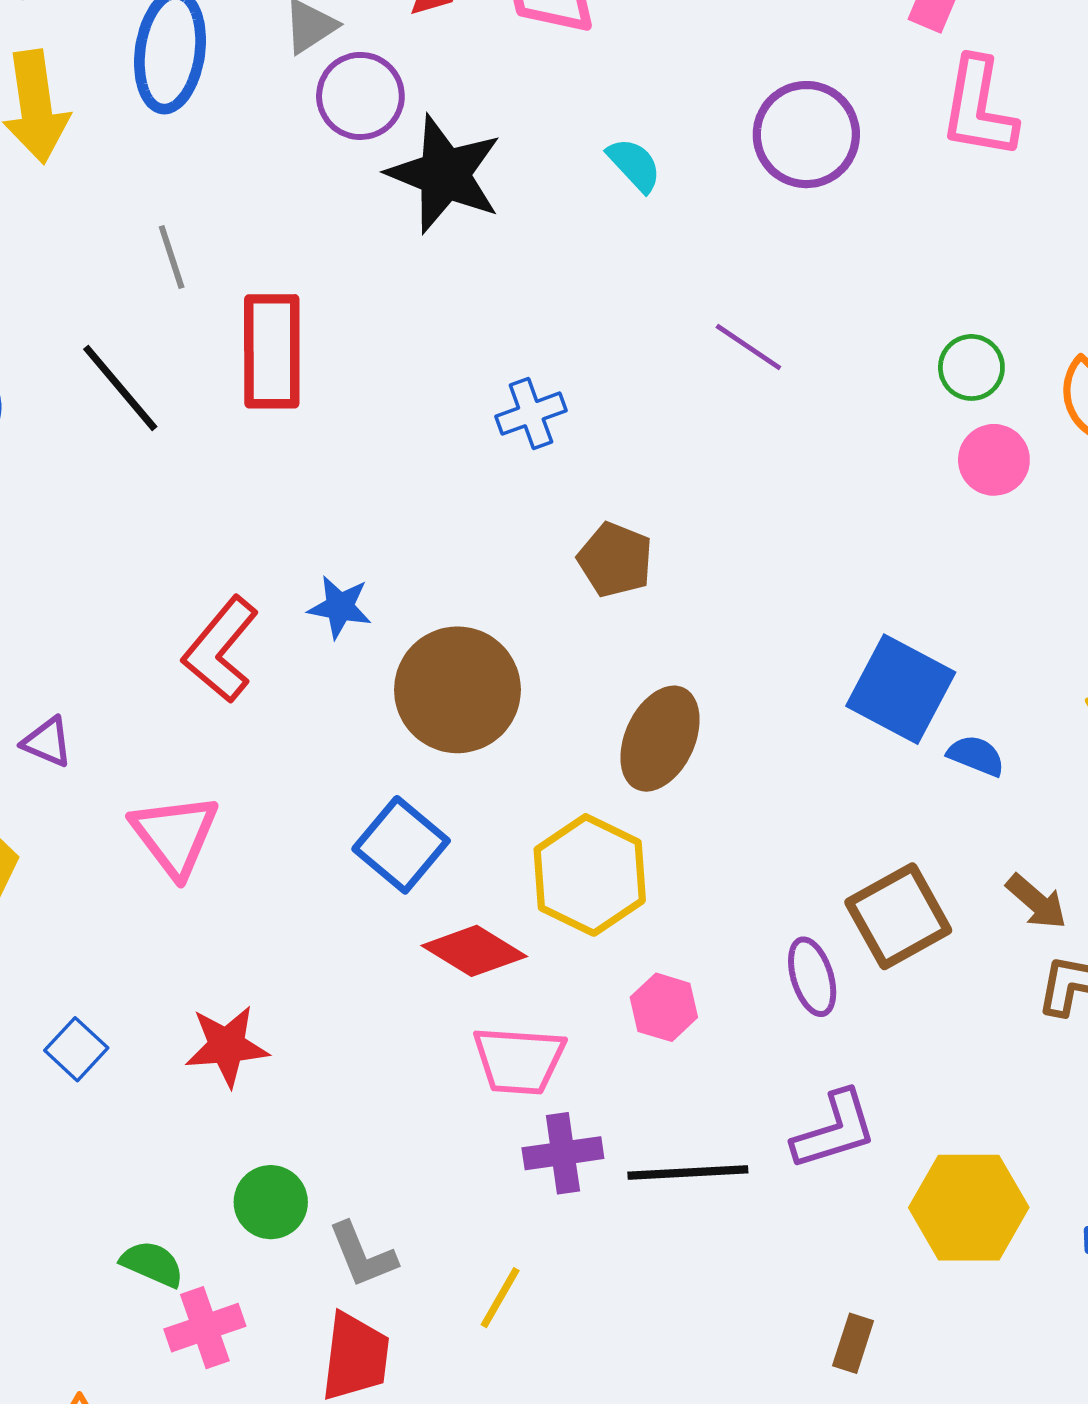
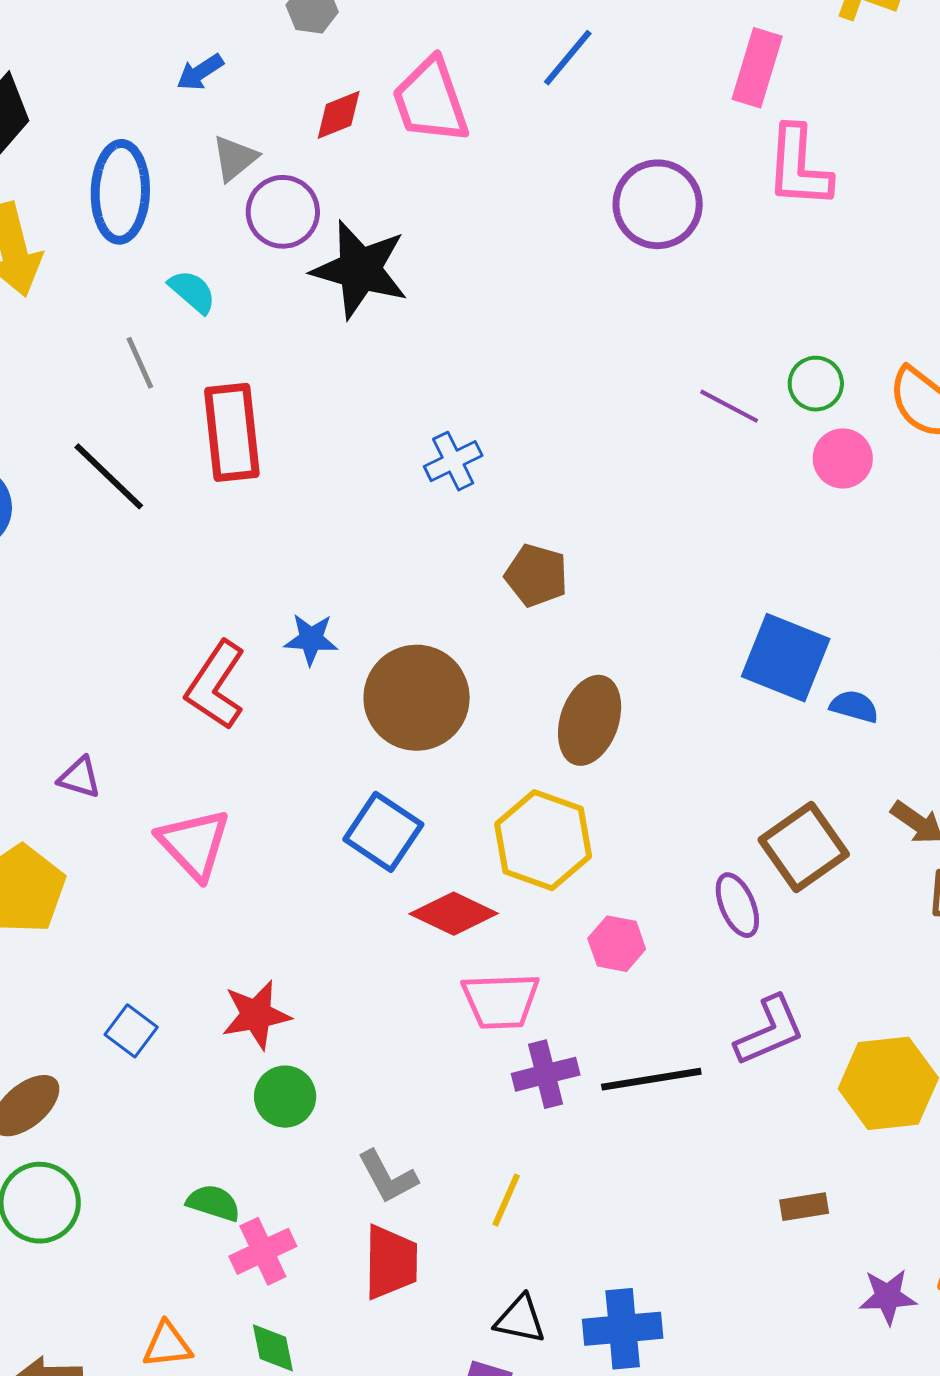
cyan semicircle: (634, 165) -> (192, 292), moved
purple line: (748, 347) -> (729, 406), moved
green circle: (271, 1202) -> (285, 1097), moved
brown rectangle: (853, 1343) -> (804, 1207), turned 69

